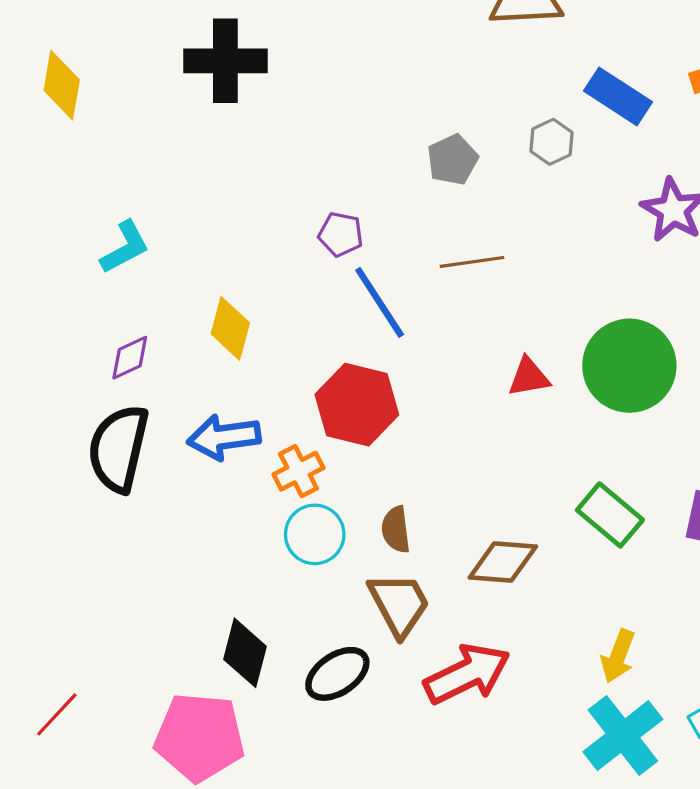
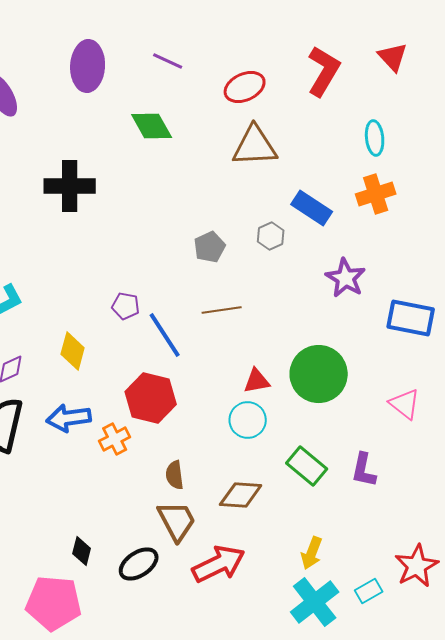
purple pentagon: (341, 234) -> (126, 306), moved
cyan circle: (315, 534) -> (248, 420), moved
black diamond: (245, 653) -> (82, 551), size x0.7

